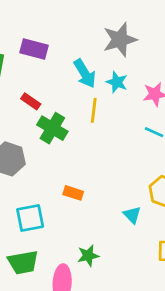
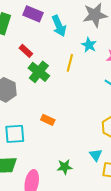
cyan arrow: (85, 74) -> (59, 26), moved
cyan triangle: (132, 215) -> (96, 155), moved
green star: (88, 256) -> (65, 167), moved

